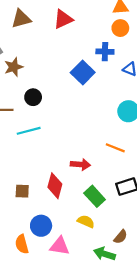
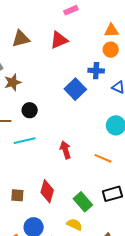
red arrow: (80, 164) -> (65, 150), moved, turned -114

